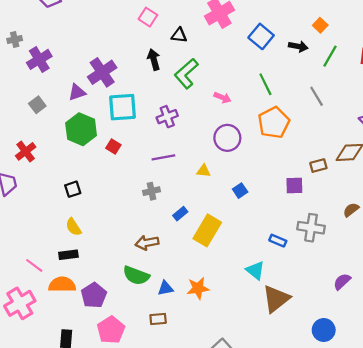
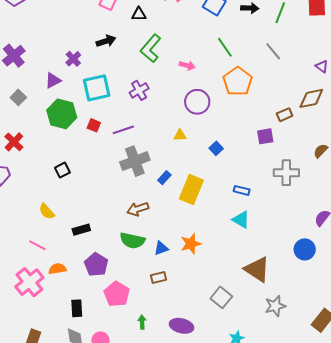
black arrow: (154, 60) -> (106, 41), moved, turned 96
purple cross: (102, 72) -> (73, 59), size x0.6
purple line: (163, 157) -> (123, 130), moved
gray cross: (151, 191) -> (135, 161), size x1.8
yellow semicircle: (73, 227) -> (47, 211), moved
blue rectangle: (278, 241) -> (242, 190), moved
black rectangle: (68, 255) -> (81, 230), moved
orange semicircle: (62, 285) -> (57, 269), moved, size x0.7
brown triangle: (276, 299) -> (257, 269), moved, turned -40
blue circle: (324, 330) -> (305, 249), moved

